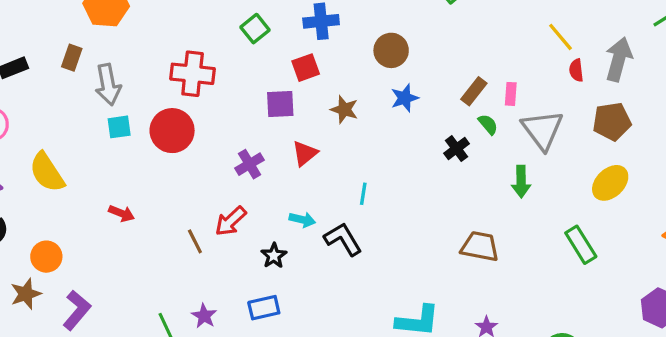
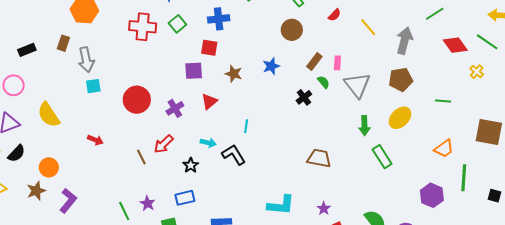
brown circle: (391, 50) -> (292, 30), moved
red square: (306, 68) -> (209, 48), turned 30
red semicircle: (576, 70) -> (334, 15), moved, turned -128
red cross: (193, 74) -> (143, 27), moved
red circle: (172, 131) -> (137, 100), moved
green arrow: (521, 182) -> (364, 126), moved

